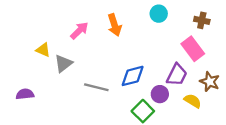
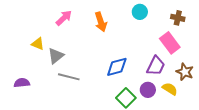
pink arrow: (79, 31) -> (64, 18), moved
gray line: (96, 87) -> (69, 77), moved
purple circle: (160, 94) -> (148, 90), moved

